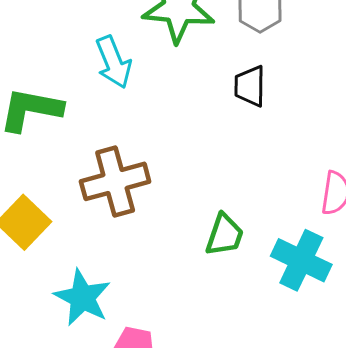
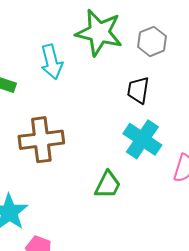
cyan cross: (301, 260) -> (142, 139), moved

